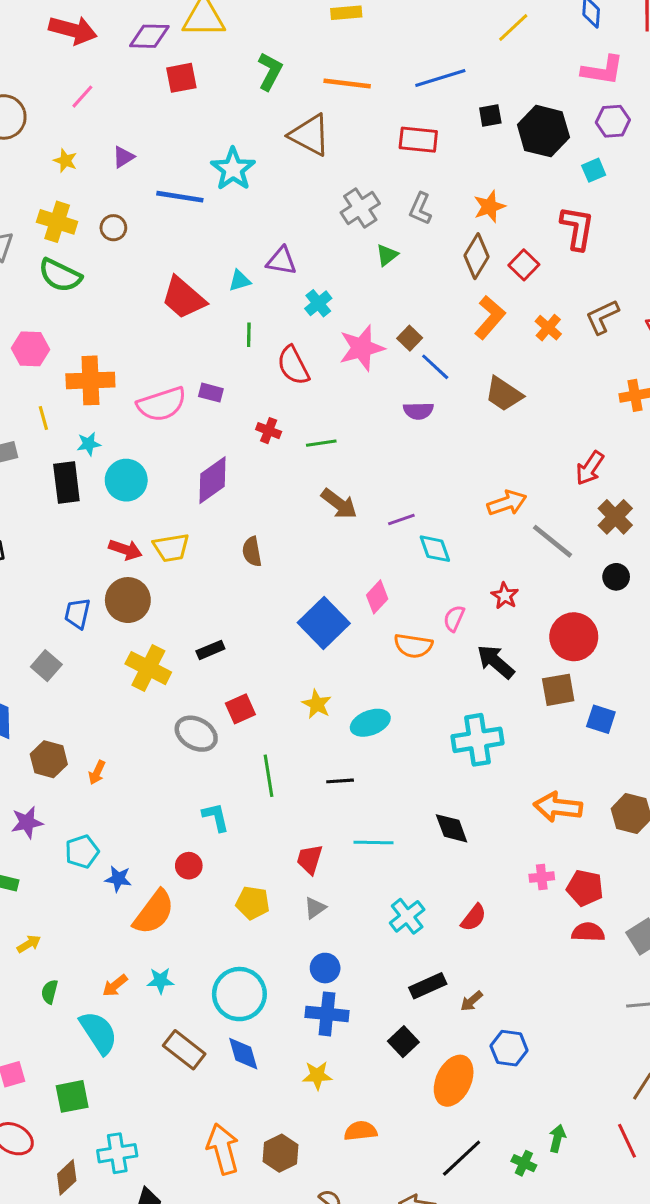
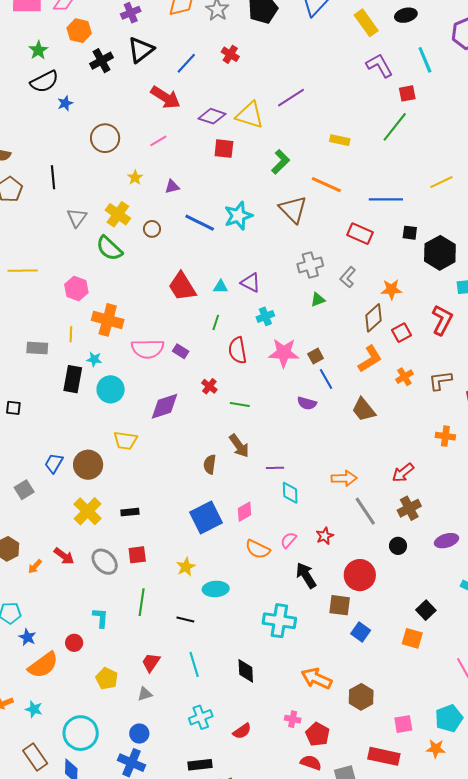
red arrow: (125, 550) -> (64, 556), moved
brown semicircle: (252, 552) -> (210, 464), moved
cyan line: (373, 842) -> (194, 664), turned 55

